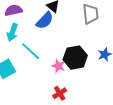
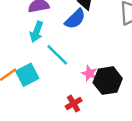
black hexagon: (75, 58) -> (108, 81), moved
red cross: (60, 93) -> (74, 104), moved

